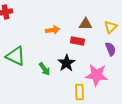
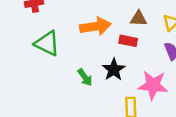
orange arrow: (53, 30) -> (95, 26), size x1.6
green triangle: (16, 56) -> (47, 43), moved

